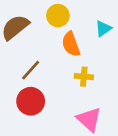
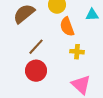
cyan triangle: (103, 29) -> (92, 15), turned 32

